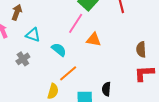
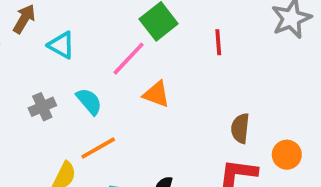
cyan triangle: (33, 35) -> (61, 45), moved
gray cross: (23, 59) -> (42, 107), moved

